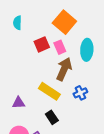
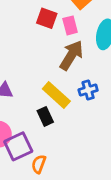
red square: (42, 44) -> (47, 18), turned 35
yellow rectangle: (49, 91) -> (56, 95), moved

